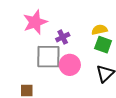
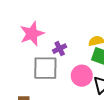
pink circle: (70, 65) -> (82, 76), moved

